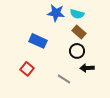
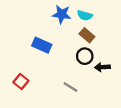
black arrow: (87, 68) -> (102, 67), moved
red square: (27, 69) -> (21, 81), moved

